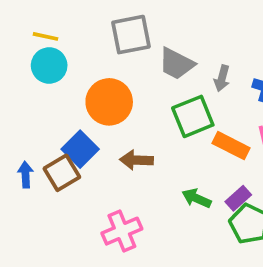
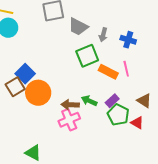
orange circle: (109, 102) -> (38, 93), moved
brown arrow: (136, 160) -> (70, 105), moved
pink cross: (122, 231) -> (69, 120), moved

